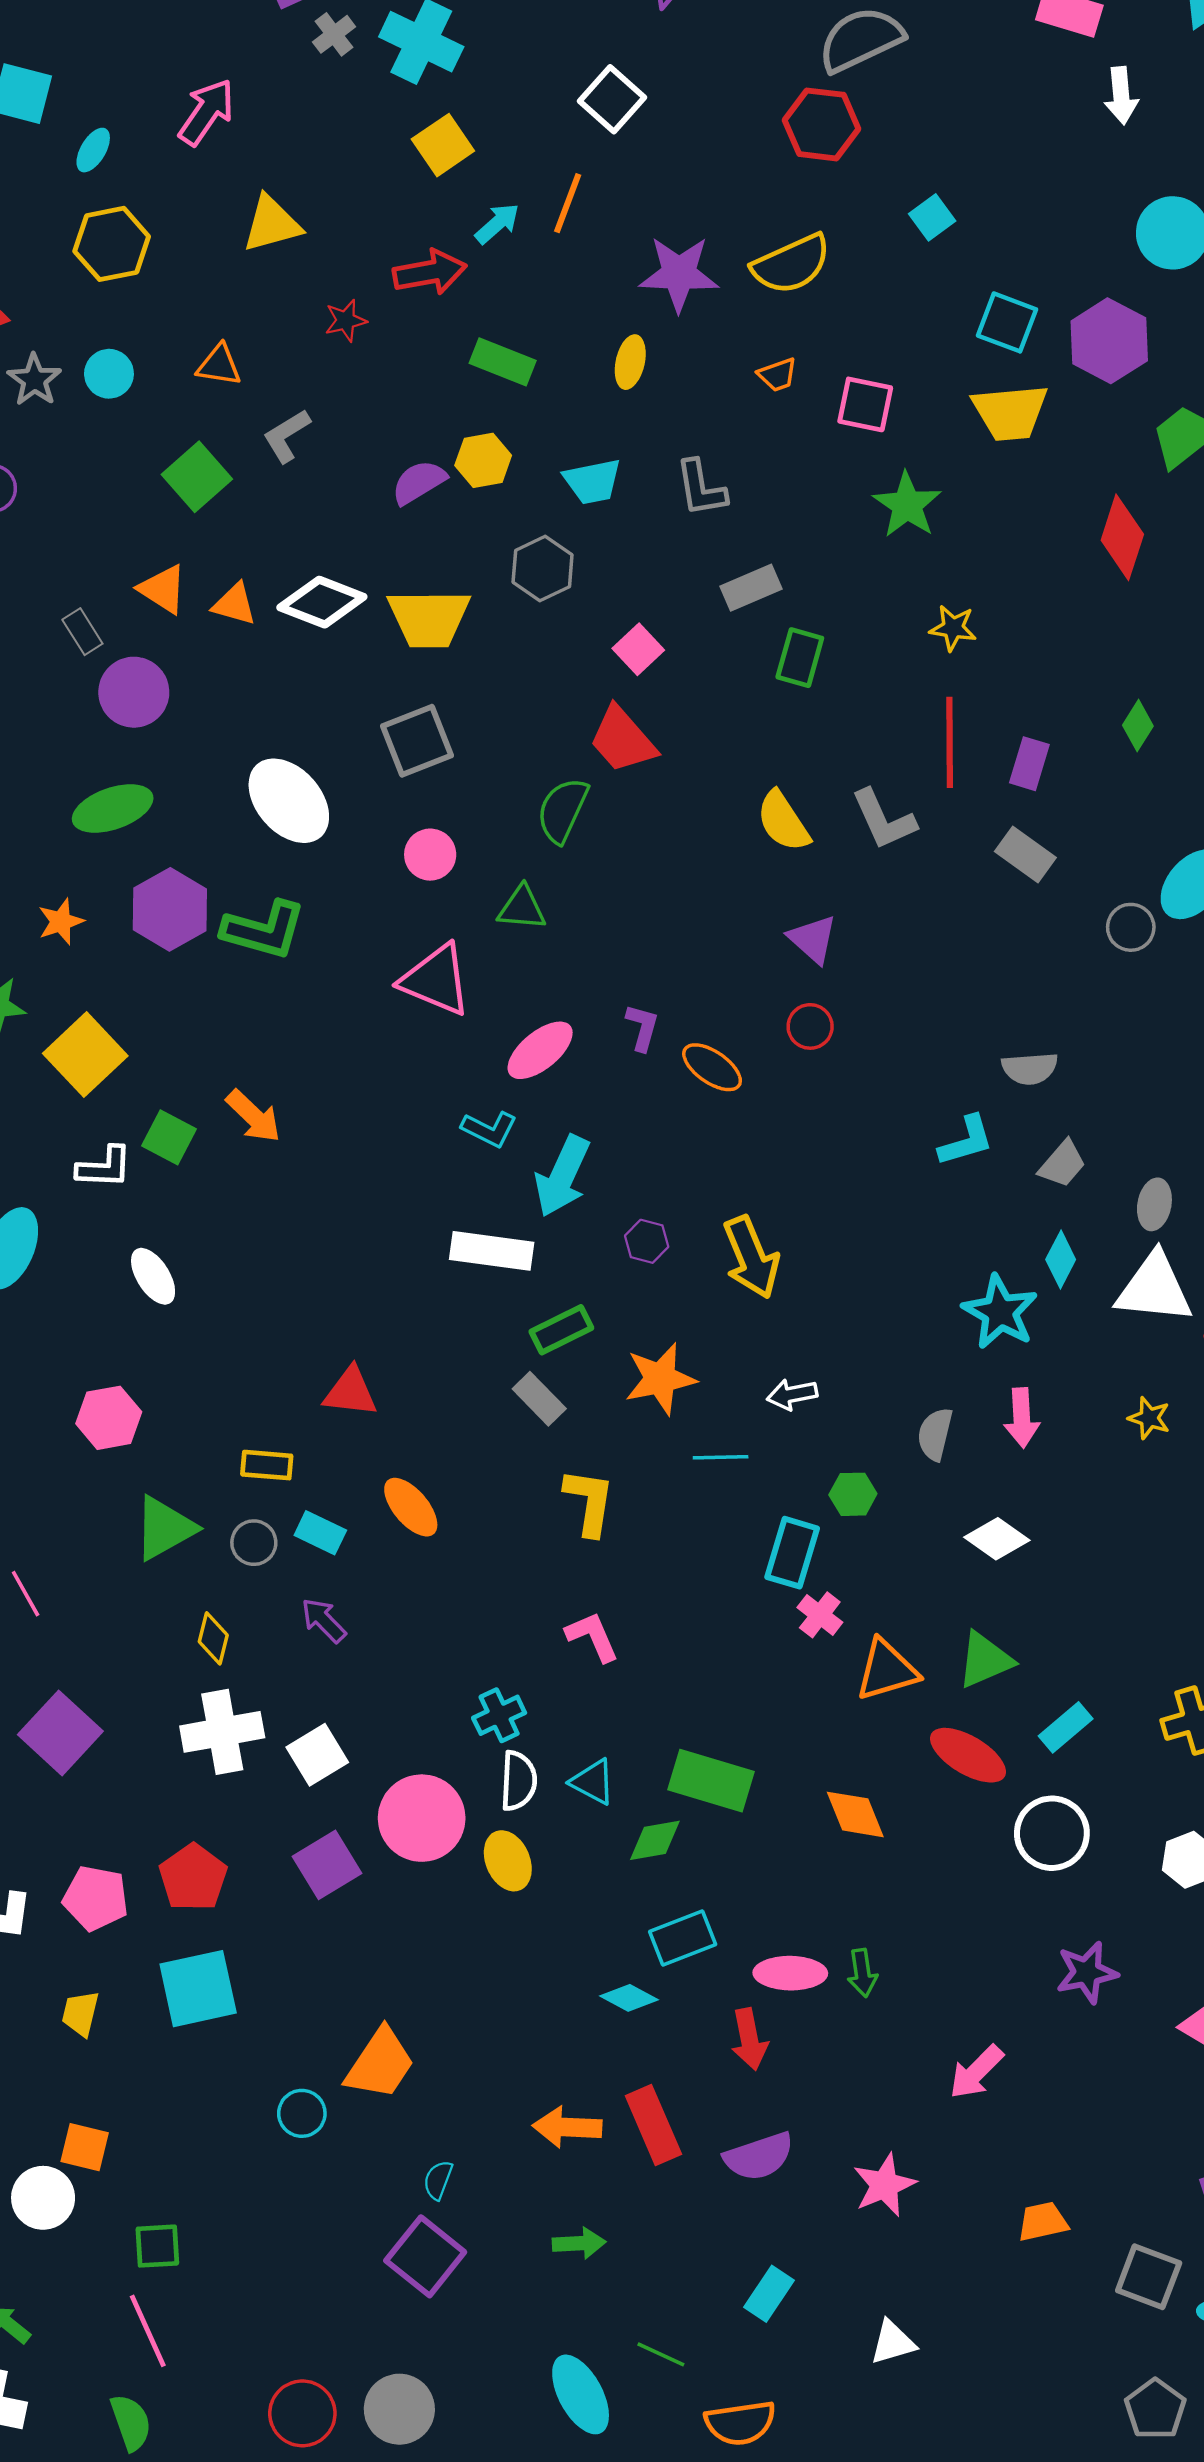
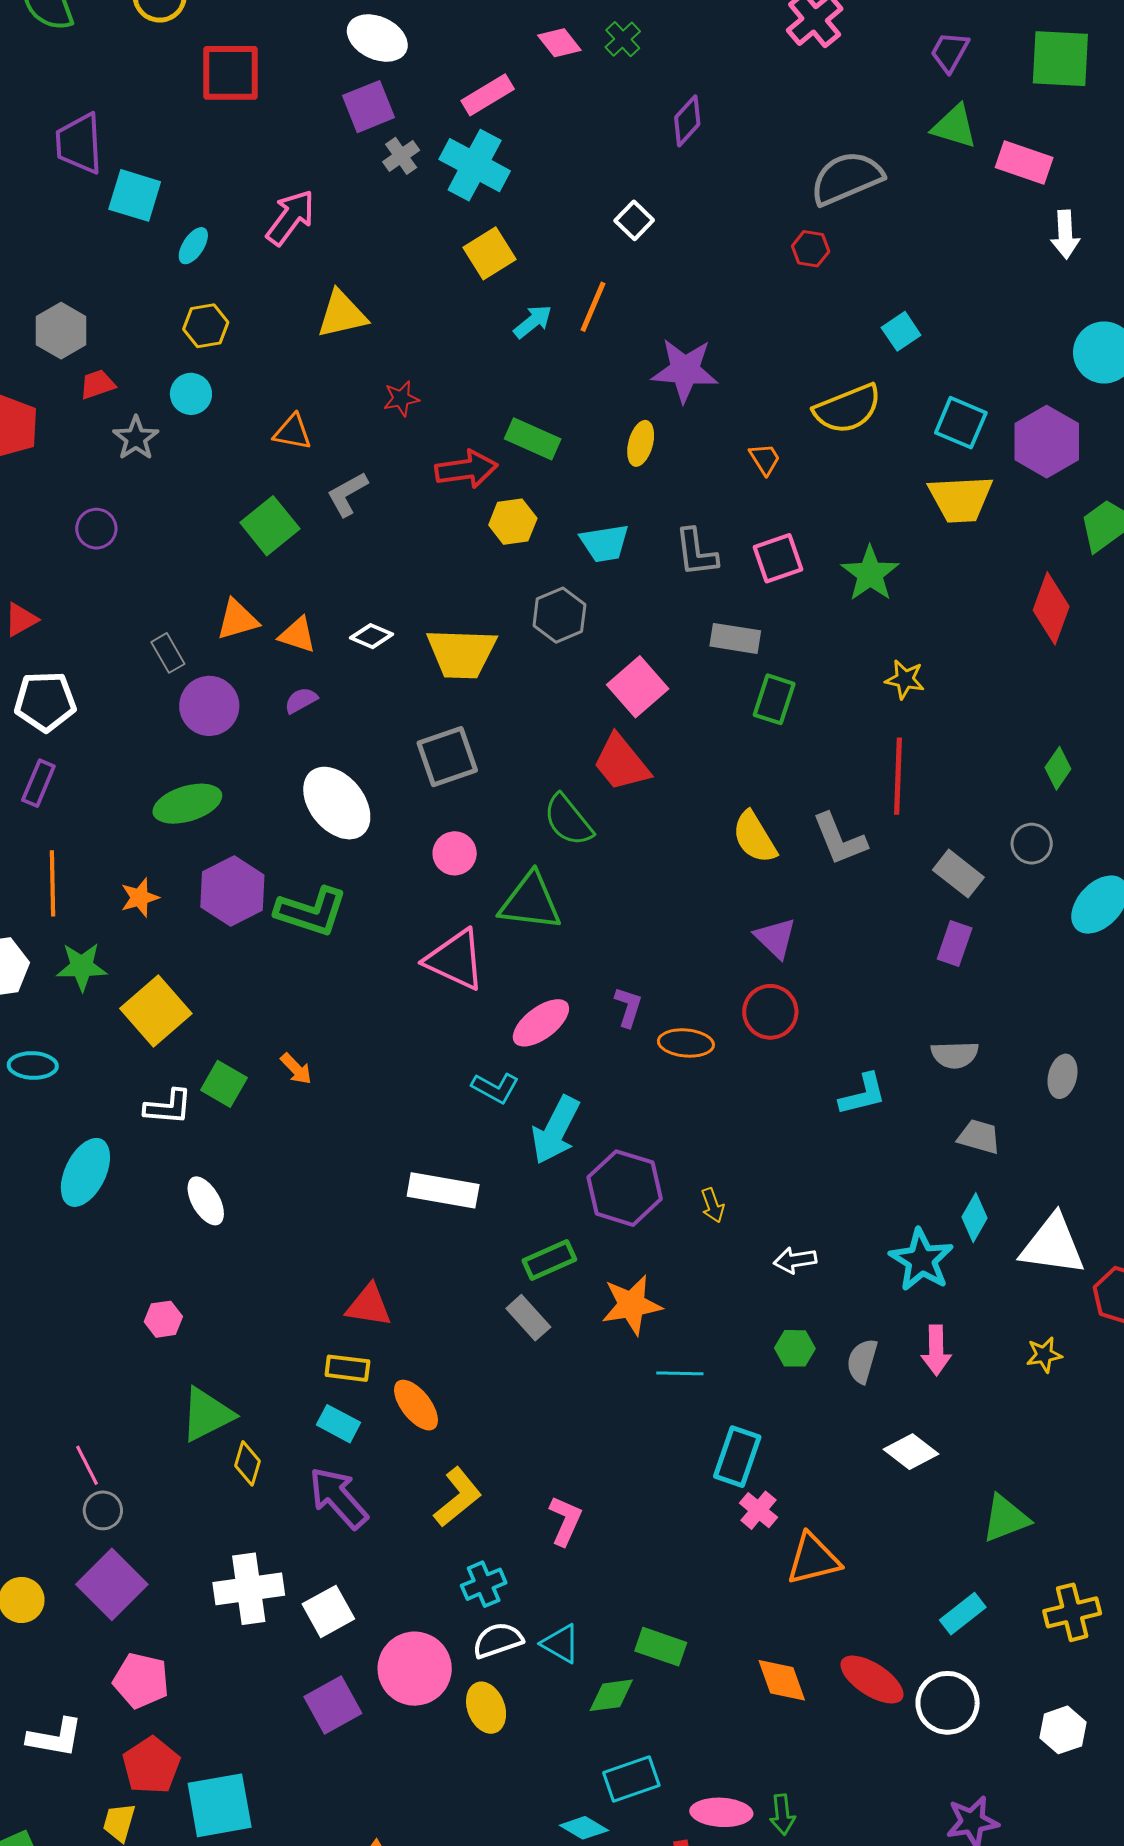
white square: (612, 99) -> (634, 220), size x0.7
red hexagon: (822, 124) -> (811, 249), size x0.6
yellow hexagon: (112, 244) -> (206, 326), size x0.7
yellow semicircle: (791, 264) -> (848, 409), moved
red arrow: (430, 272) -> (466, 469), moved
cyan circle: (109, 374) -> (191, 394), moved
orange trapezoid: (777, 375) -> (765, 459), turned -105
pink square: (865, 404) -> (778, 558), moved, turned -33
purple semicircle: (419, 482) -> (301, 700), moved, size x0.7
gray rectangle: (751, 588) -> (735, 638), turned 30
orange triangle: (163, 589) -> (237, 620), turned -51
white diamond: (322, 602) -> (372, 636), size x0.6
pink square: (638, 649) -> (638, 687), size x1.4
purple rectangle: (1029, 764) -> (955, 943), moved
green semicircle: (563, 810) -> (568, 820), turned -66
green triangle: (522, 908) -> (530, 902), size x1.5
gray circle: (1131, 927) -> (1032, 844), moved
red circle: (810, 1026) -> (770, 1012), size x1.4
orange ellipse: (712, 1067) -> (686, 1043), turned -32
orange arrow: (253, 1116) -> (296, 1069), size x0.7
cyan L-shape: (966, 1141) -> (863, 1094), moved
gray trapezoid: (1062, 1164) -> (979, 1137), turned -117
gray ellipse: (1154, 1204) -> (1063, 1076), moved
purple hexagon: (647, 1241) -> (625, 1188), size x2.0
white rectangle: (492, 1251) -> (443, 1190), moved
yellow arrow: (751, 1257) -> (713, 1205), size x0.5
white arrow: (792, 1394) -> (795, 1260), moved
pink hexagon: (109, 1418) -> (163, 1319), size x0.7
yellow star: (1149, 1418) -> (1044, 1355), turned -30
yellow rectangle: (267, 1465) -> (347, 1368), moved
green hexagon: (853, 1494) -> (795, 1348), moved
yellow L-shape: (589, 1502) -> (458, 1497), moved, turned 40
gray circle: (254, 1543) -> (103, 1510), moved
purple arrow: (324, 1620) -> (338, 1498), size x1.6
pink L-shape: (592, 1637) -> (565, 1521), turned 45
yellow diamond: (213, 1638) -> (248, 1463), moved
green triangle: (985, 1660) -> (1006, 1518), moved
red ellipse: (968, 1755) -> (872, 1680), moved
white semicircle: (518, 1781) -> (498, 1640), turned -114
green rectangle: (711, 1781) -> (661, 1647), size x0.7
red pentagon: (193, 1877) -> (151, 1765), moved
pink pentagon: (96, 1898) -> (141, 1681), moved

